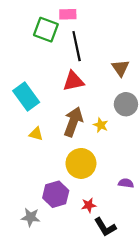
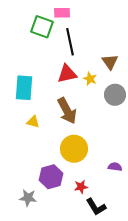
cyan rectangle: (26, 97) -> (24, 88), turned 40
brown arrow: (73, 122) -> (67, 111), turned 132
yellow star: (101, 125) -> (90, 79), moved

